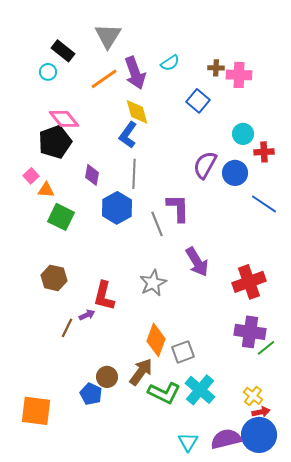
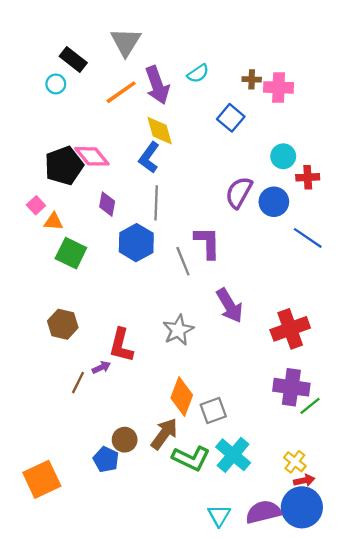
pink diamond: (64, 119) -> (92, 156), moved
orange square: (36, 411) -> (42, 479), turned -32

